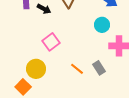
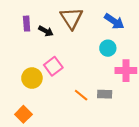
gray rectangle: (99, 68) -> (105, 94), turned -56
yellow circle: (36, 69) -> (32, 78), moved

